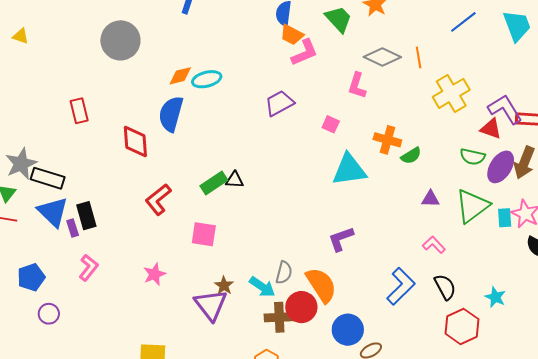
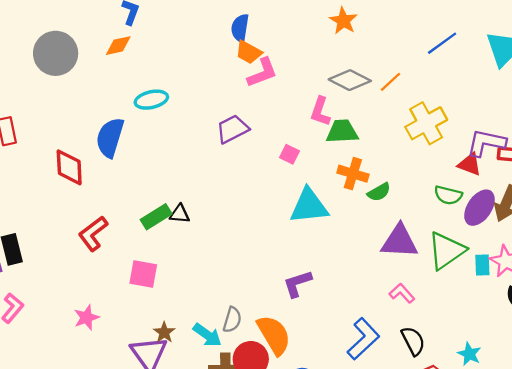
green trapezoid: (338, 19) -> (342, 131), moved, turned -52
orange line: (419, 57) -> (391, 82), turned 55
orange diamond: (180, 76) -> (118, 46), moved
purple L-shape: (505, 109) -> (486, 143), turned -48
purple triangle: (430, 199) -> (399, 241), size x1.8

